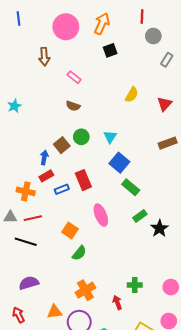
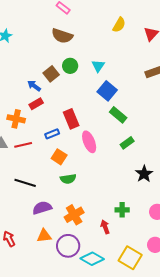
brown semicircle: (73, 106) -> (62, 36), size x1.5
blue arrow: (44, 157) -> (34, 86), turned -64
red rectangle: (83, 180) -> (71, 119), moved
blue rectangle: (62, 189) -> (52, 134), moved
black star: (159, 228) -> (144, 174), moved
black line: (26, 242) -> (25, 183), moved
green semicircle: (79, 253) -> (68, 179), turned 42
purple semicircle: (29, 283) -> (42, 208), moved

